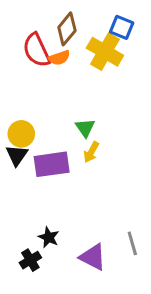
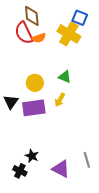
brown diamond: (67, 29) -> (32, 16), moved, turned -45
green triangle: (85, 128) -> (65, 77), moved, turned -32
yellow circle: (21, 134) -> (35, 83), moved
black cross: (30, 260) -> (20, 171), turned -32

